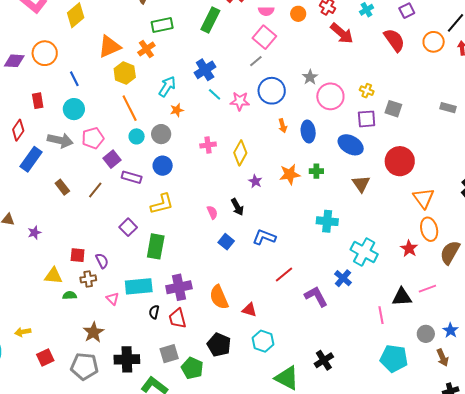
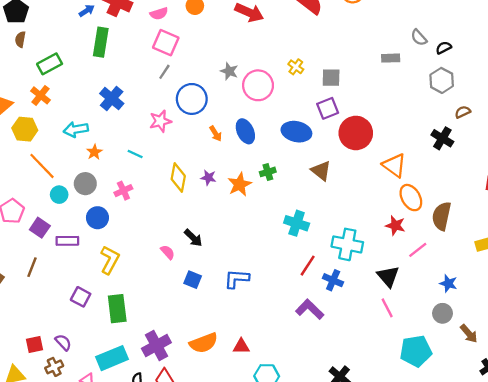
cyan arrow: (167, 86) -> (76, 129), turned -115
yellow cross: (367, 91) -> (296, 67), turned 32
cyan line: (215, 94) -> (135, 154), moved
purple square: (367, 119) -> (328, 108), moved
pink cross: (208, 145) -> (123, 191), moved
purple star: (255, 181) -> (208, 178), moved
yellow L-shape: (162, 204) -> (110, 260), turned -30
cyan cross: (327, 221) -> (297, 223), turned 30
blue L-shape: (264, 237) -> (237, 279), moved
red line: (284, 274) -> (308, 266), moved
pink line: (427, 289) -> (418, 250), moved
orange semicircle: (219, 297) -> (204, 343), turned -70
black triangle: (402, 297) -> (388, 276), moved, turned -50
blue star: (451, 330) -> (448, 283), moved

